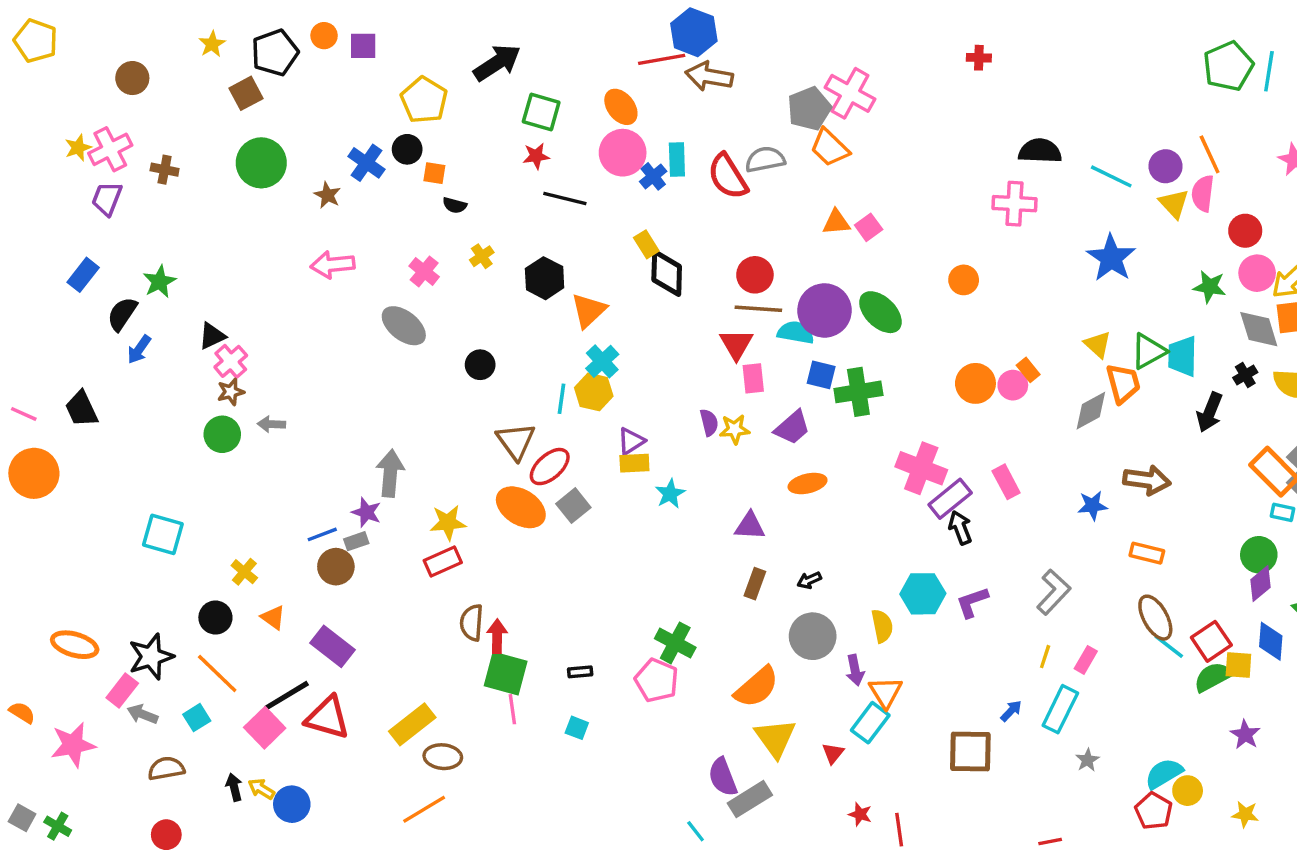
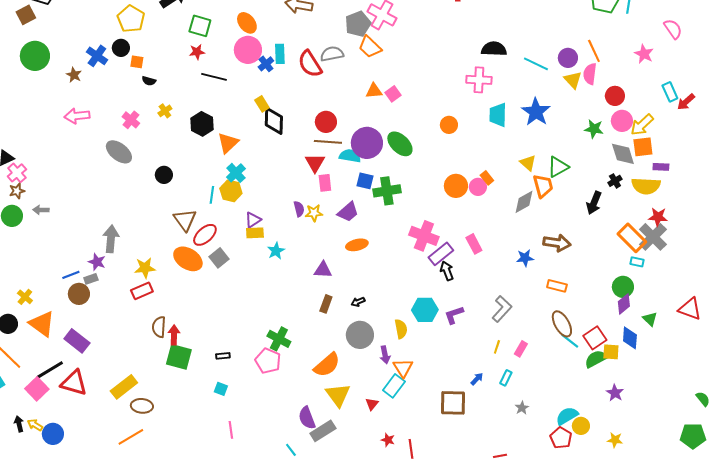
cyan trapezoid: (1182, 356) -> (498, 115), moved
orange triangle: (273, 618) -> (42, 324), size x1.8
pink line: (512, 709) -> (231, 430), moved
cyan rectangle: (1060, 709) -> (506, 378), size x0.6

